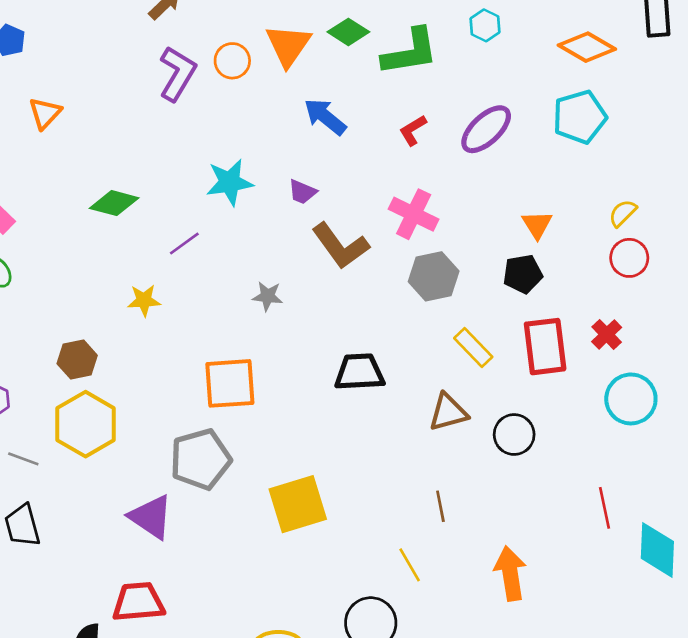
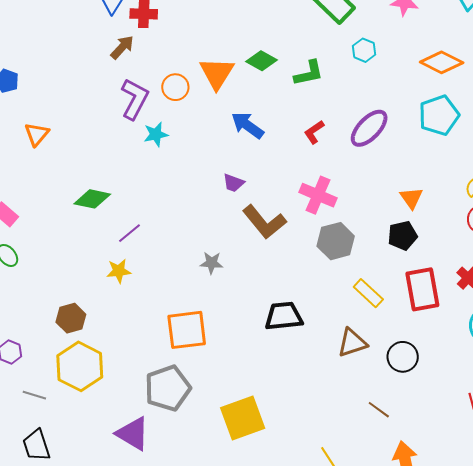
green L-shape: (410, 52) -> (309, 73), size x0.7
cyan star: (230, 182) -> (156, 134), moved, size x0.7
purple line: (184, 244) -> (129, 233), moved
brown line: (440, 506) -> (379, 410), moved, turned -40

